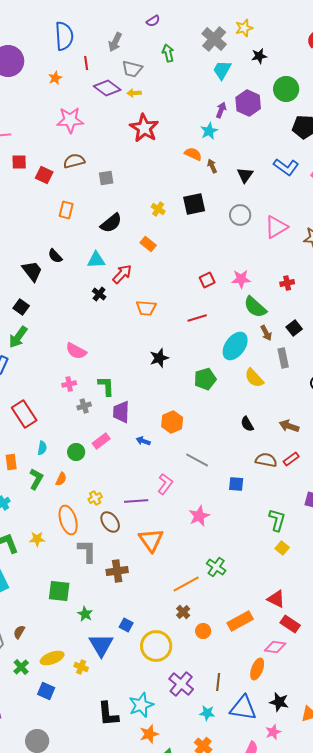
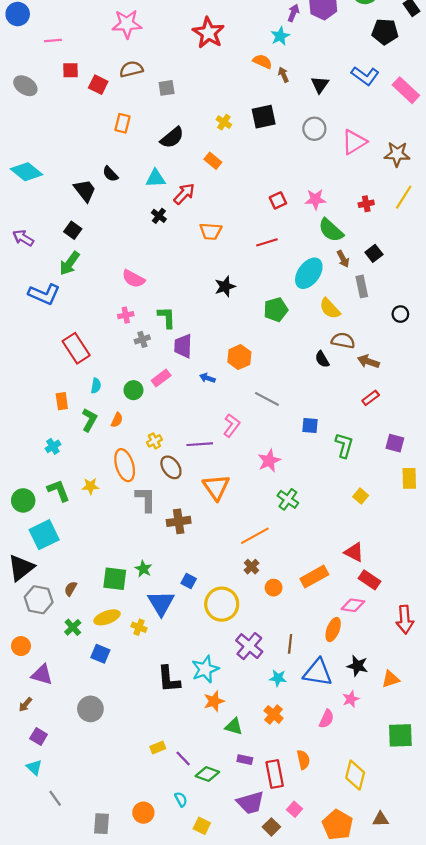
brown semicircle: (266, 460) -> (343, 341), moved
green L-shape: (277, 520) -> (344, 445), moved
green cross: (216, 567) -> (288, 499), moved
green square: (59, 591) -> (115, 579), moved

